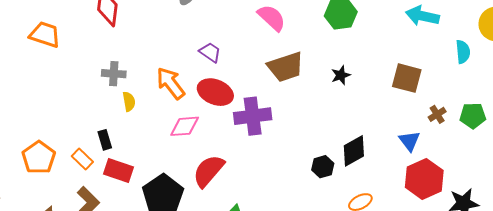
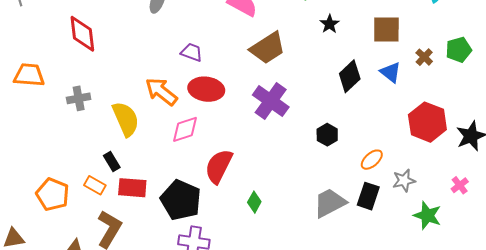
gray cross: (114, 74) -> (79, 98), moved
black star: (341, 75) -> (330, 24), moved
yellow semicircle: (129, 102) -> (126, 119), size x1.8
purple cross: (253, 116) -> (271, 101), moved, turned -33
blue triangle: (410, 141) -> (391, 72), moved
black diamond: (354, 151) -> (350, 76), moved

